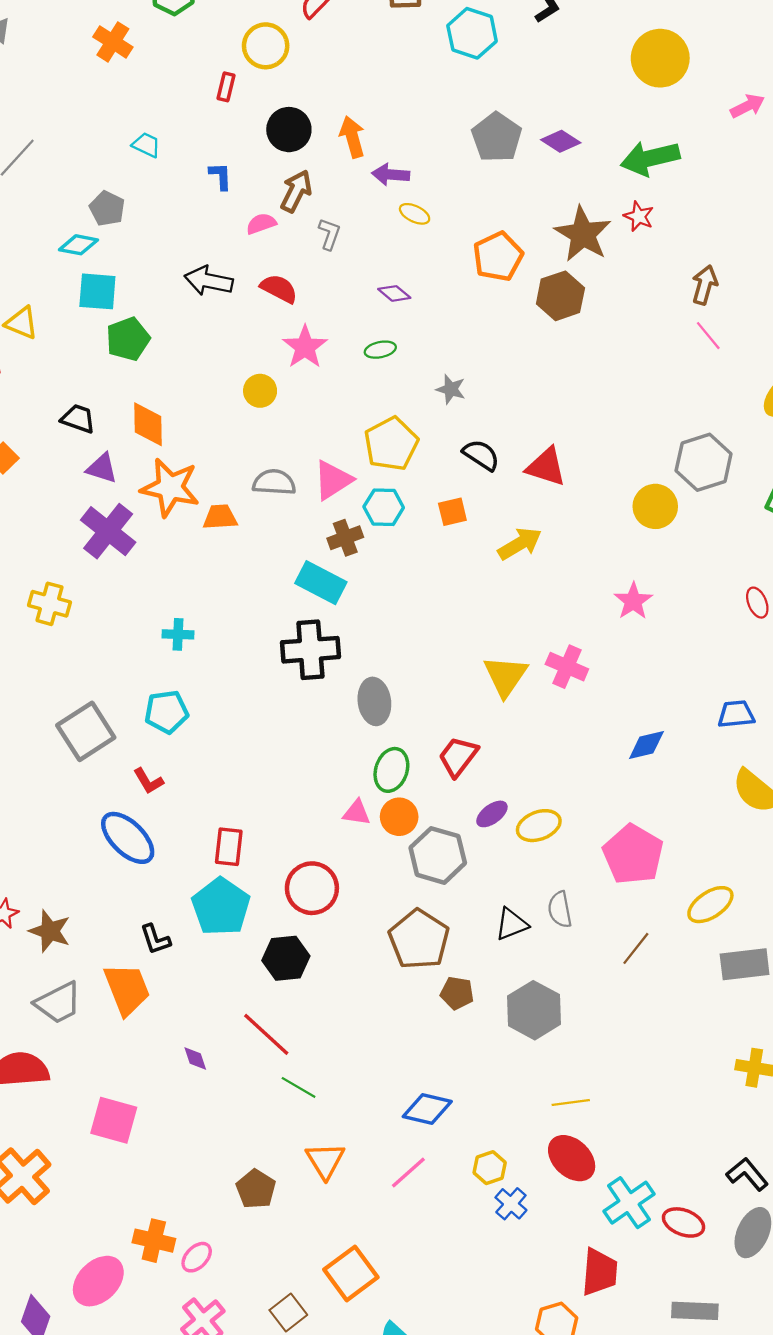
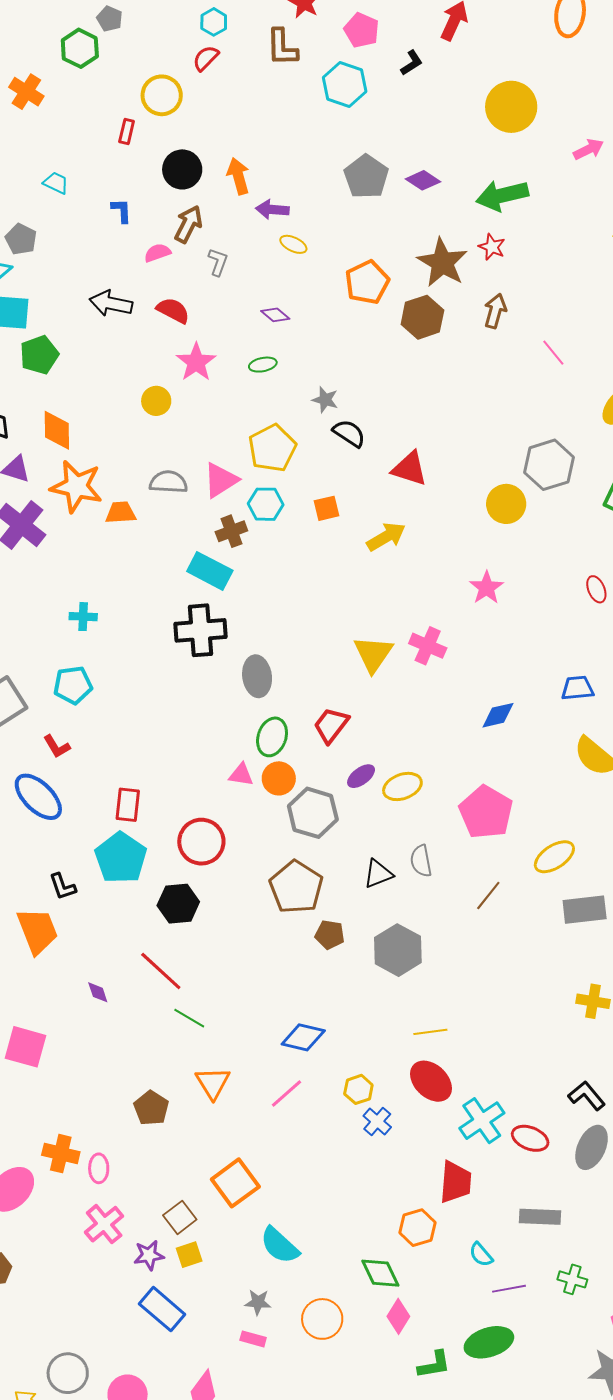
brown arrow: (705, 285) -> (495, 311), moved
black semicircle: (481, 455) -> (349, 433), moved
pink ellipse: (197, 1257) -> (99, 1168), turned -44

